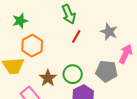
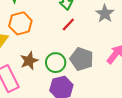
gray star: (109, 32) -> (105, 14), moved
gray pentagon: (107, 71) -> (82, 59), moved

